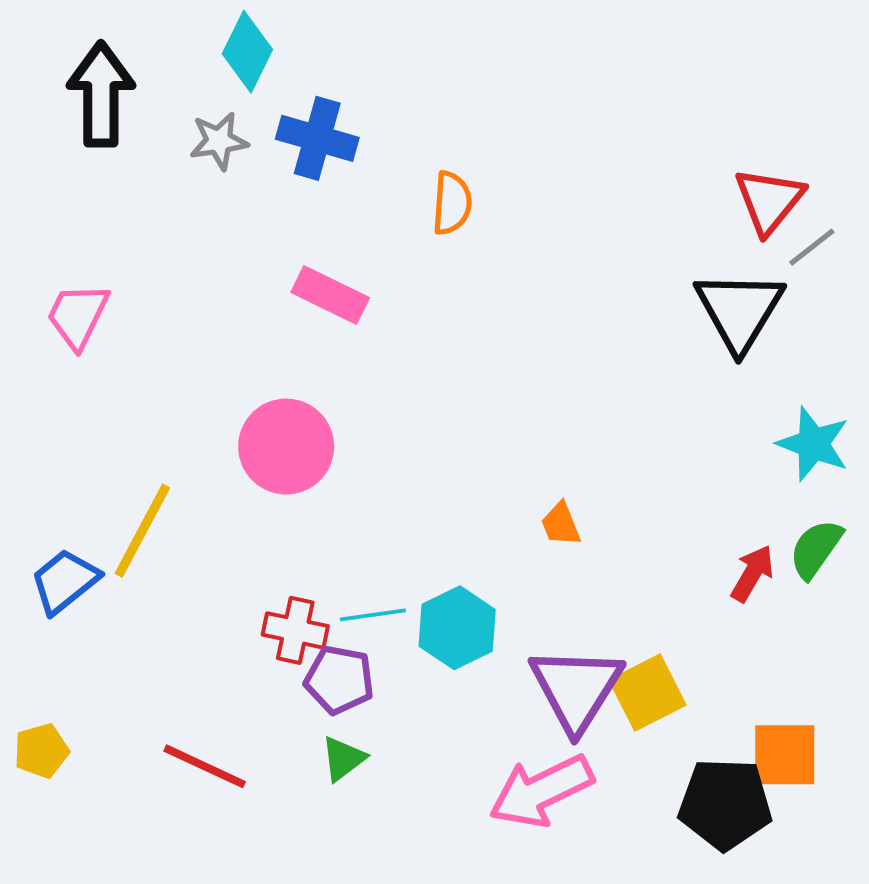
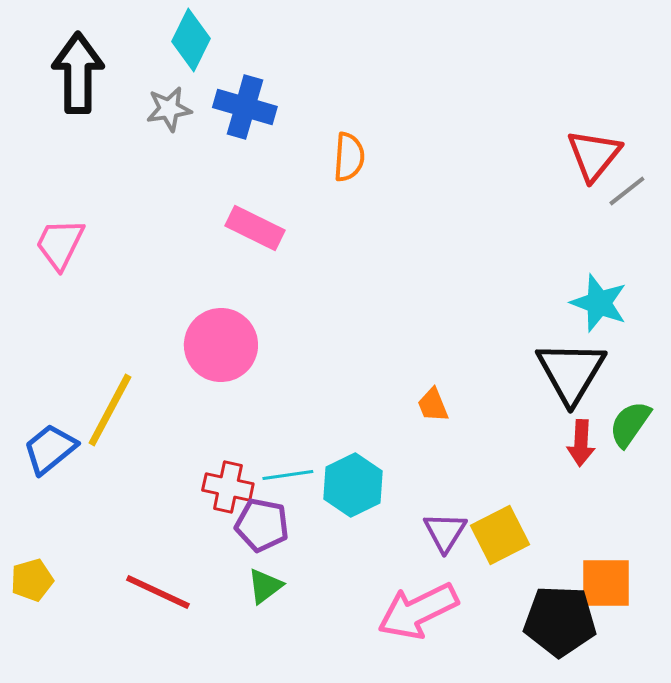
black triangle: (739, 311) -> (571, 372), moved
cyan star: (813, 444) -> (599, 303), moved
red arrow: (752, 573) -> (581, 443), turned 153
purple triangle: (576, 689) -> (445, 532), size x0.6

